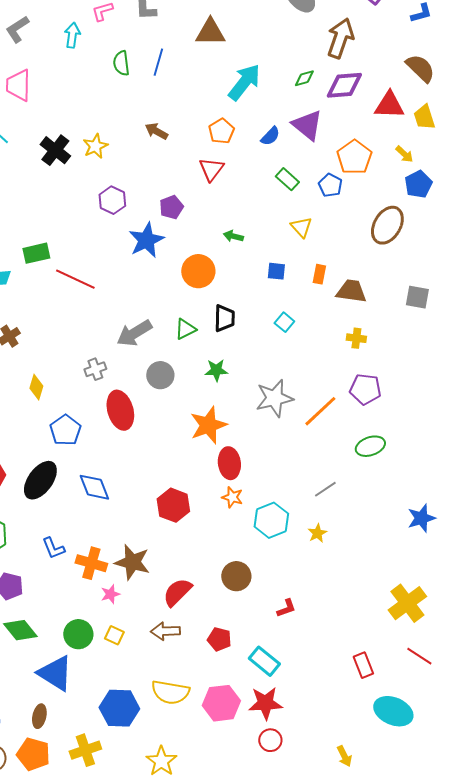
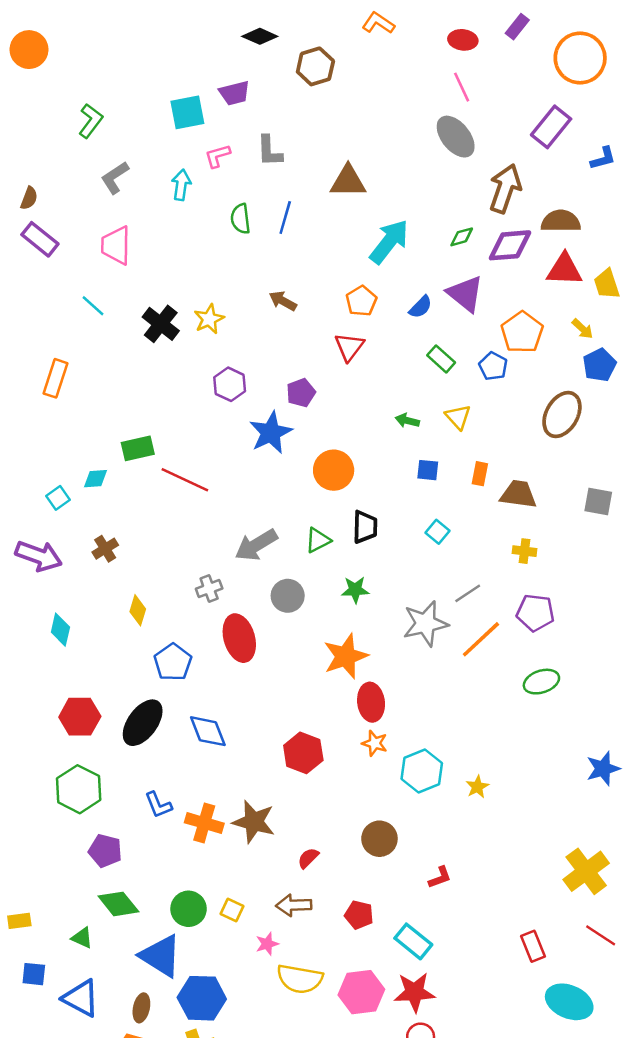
brown semicircle: (420, 68) -> (561, 221), moved, turned -44
green arrow: (233, 236) -> (407, 421), moved
gray line: (325, 489) -> (468, 593), moved
red semicircle: (177, 592) -> (308, 858), size x0.6
pink star: (110, 594) -> (267, 944), moved
blue hexagon: (119, 708) -> (202, 998), moved

